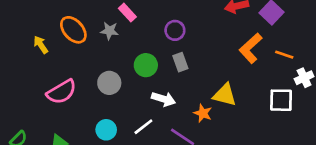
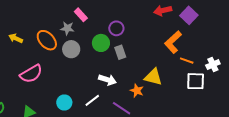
orange ellipse: (73, 30) -> (47, 40), moved
yellow arrow: (41, 45) -> (16, 38), turned -32
orange line: (284, 55) -> (187, 61), moved
green circle: (146, 65) -> (101, 43), moved
gray circle: (109, 83) -> (71, 49), moved

